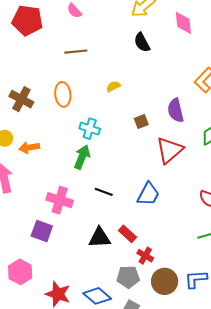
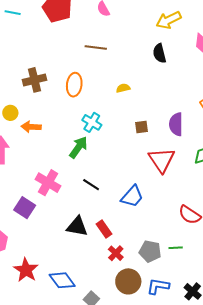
brown cross: (21, 99) -> (34, 80), turned 35
red triangle: (170, 150) -> (162, 160), turned -36
gray pentagon: (128, 277) -> (150, 251), moved

